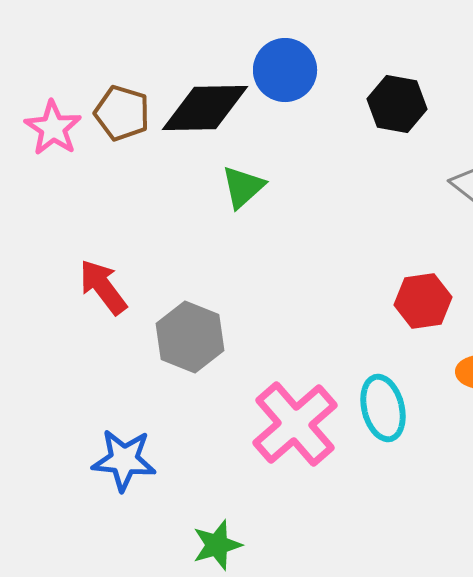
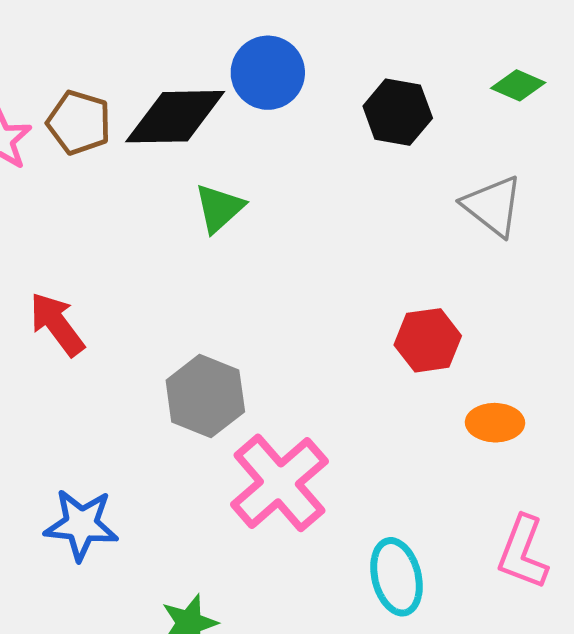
gray hexagon: (190, 337) -> (205, 396), moved
cyan ellipse: (383, 408) -> (396, 577), moved

